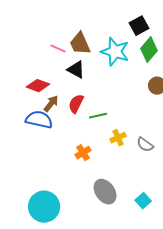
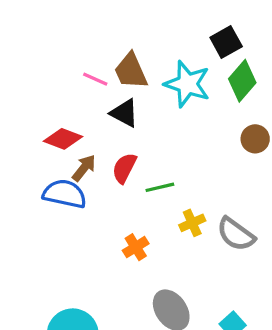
gray semicircle: (145, 145) -> (236, 234), size x1.4

